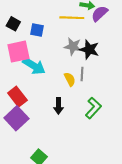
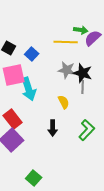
blue square: (37, 30) -> (32, 54), turned 32
cyan arrow: (34, 66) -> (29, 89), turned 40
gray line: (82, 74) -> (83, 87), moved

